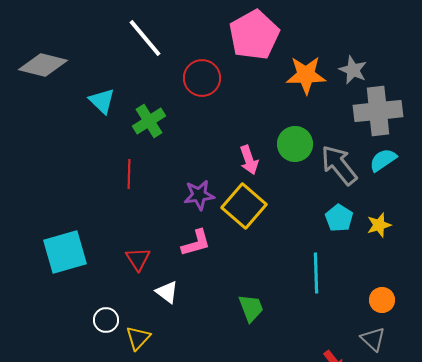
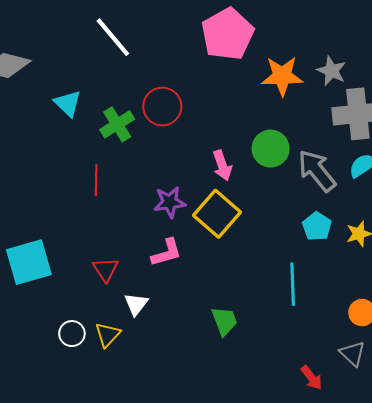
red circle: (202, 78) -> (162, 107), moved
white triangle: (167, 292) -> (136, 304), turned 30
yellow triangle: (138, 338) -> (108, 335), moved

